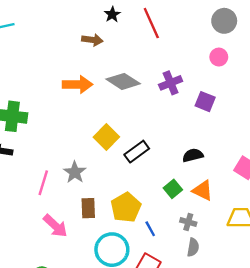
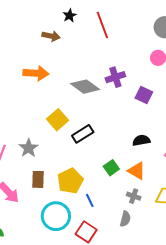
gray diamond: (123, 81) -> (85, 87), moved
black semicircle: (193, 155) -> (141, 140), moved
gray cross: (188, 222) -> (134, 196), moved

